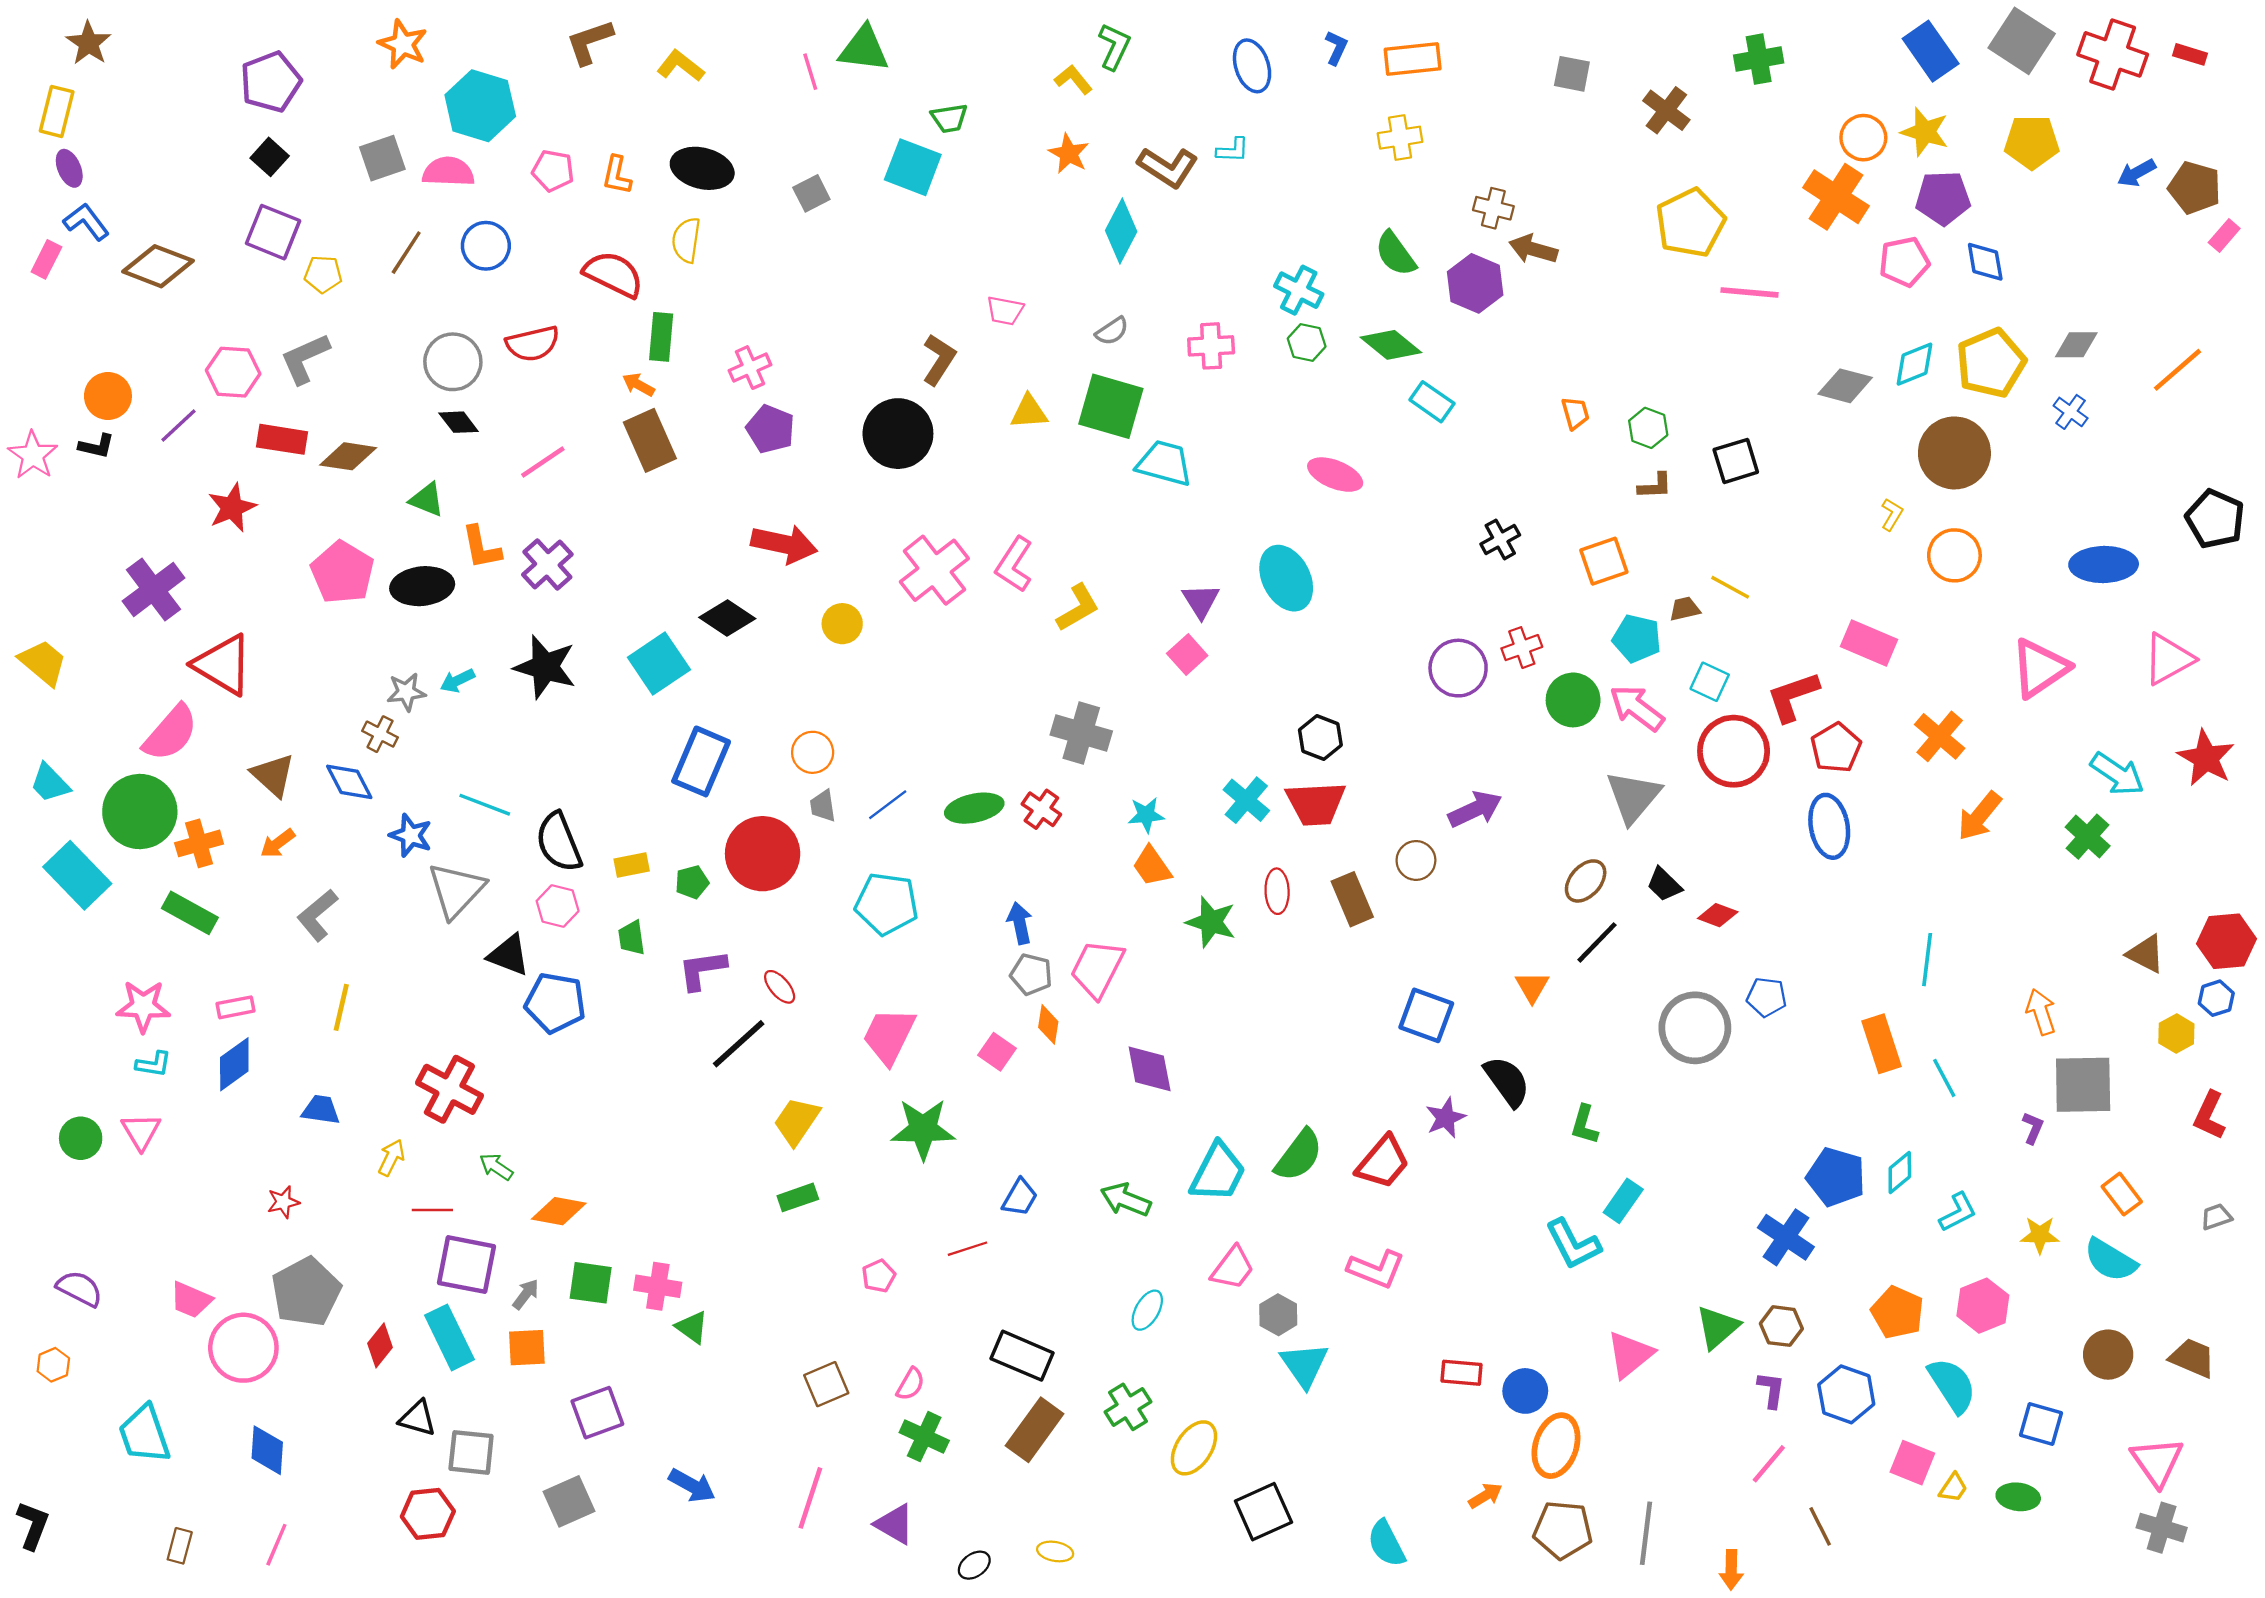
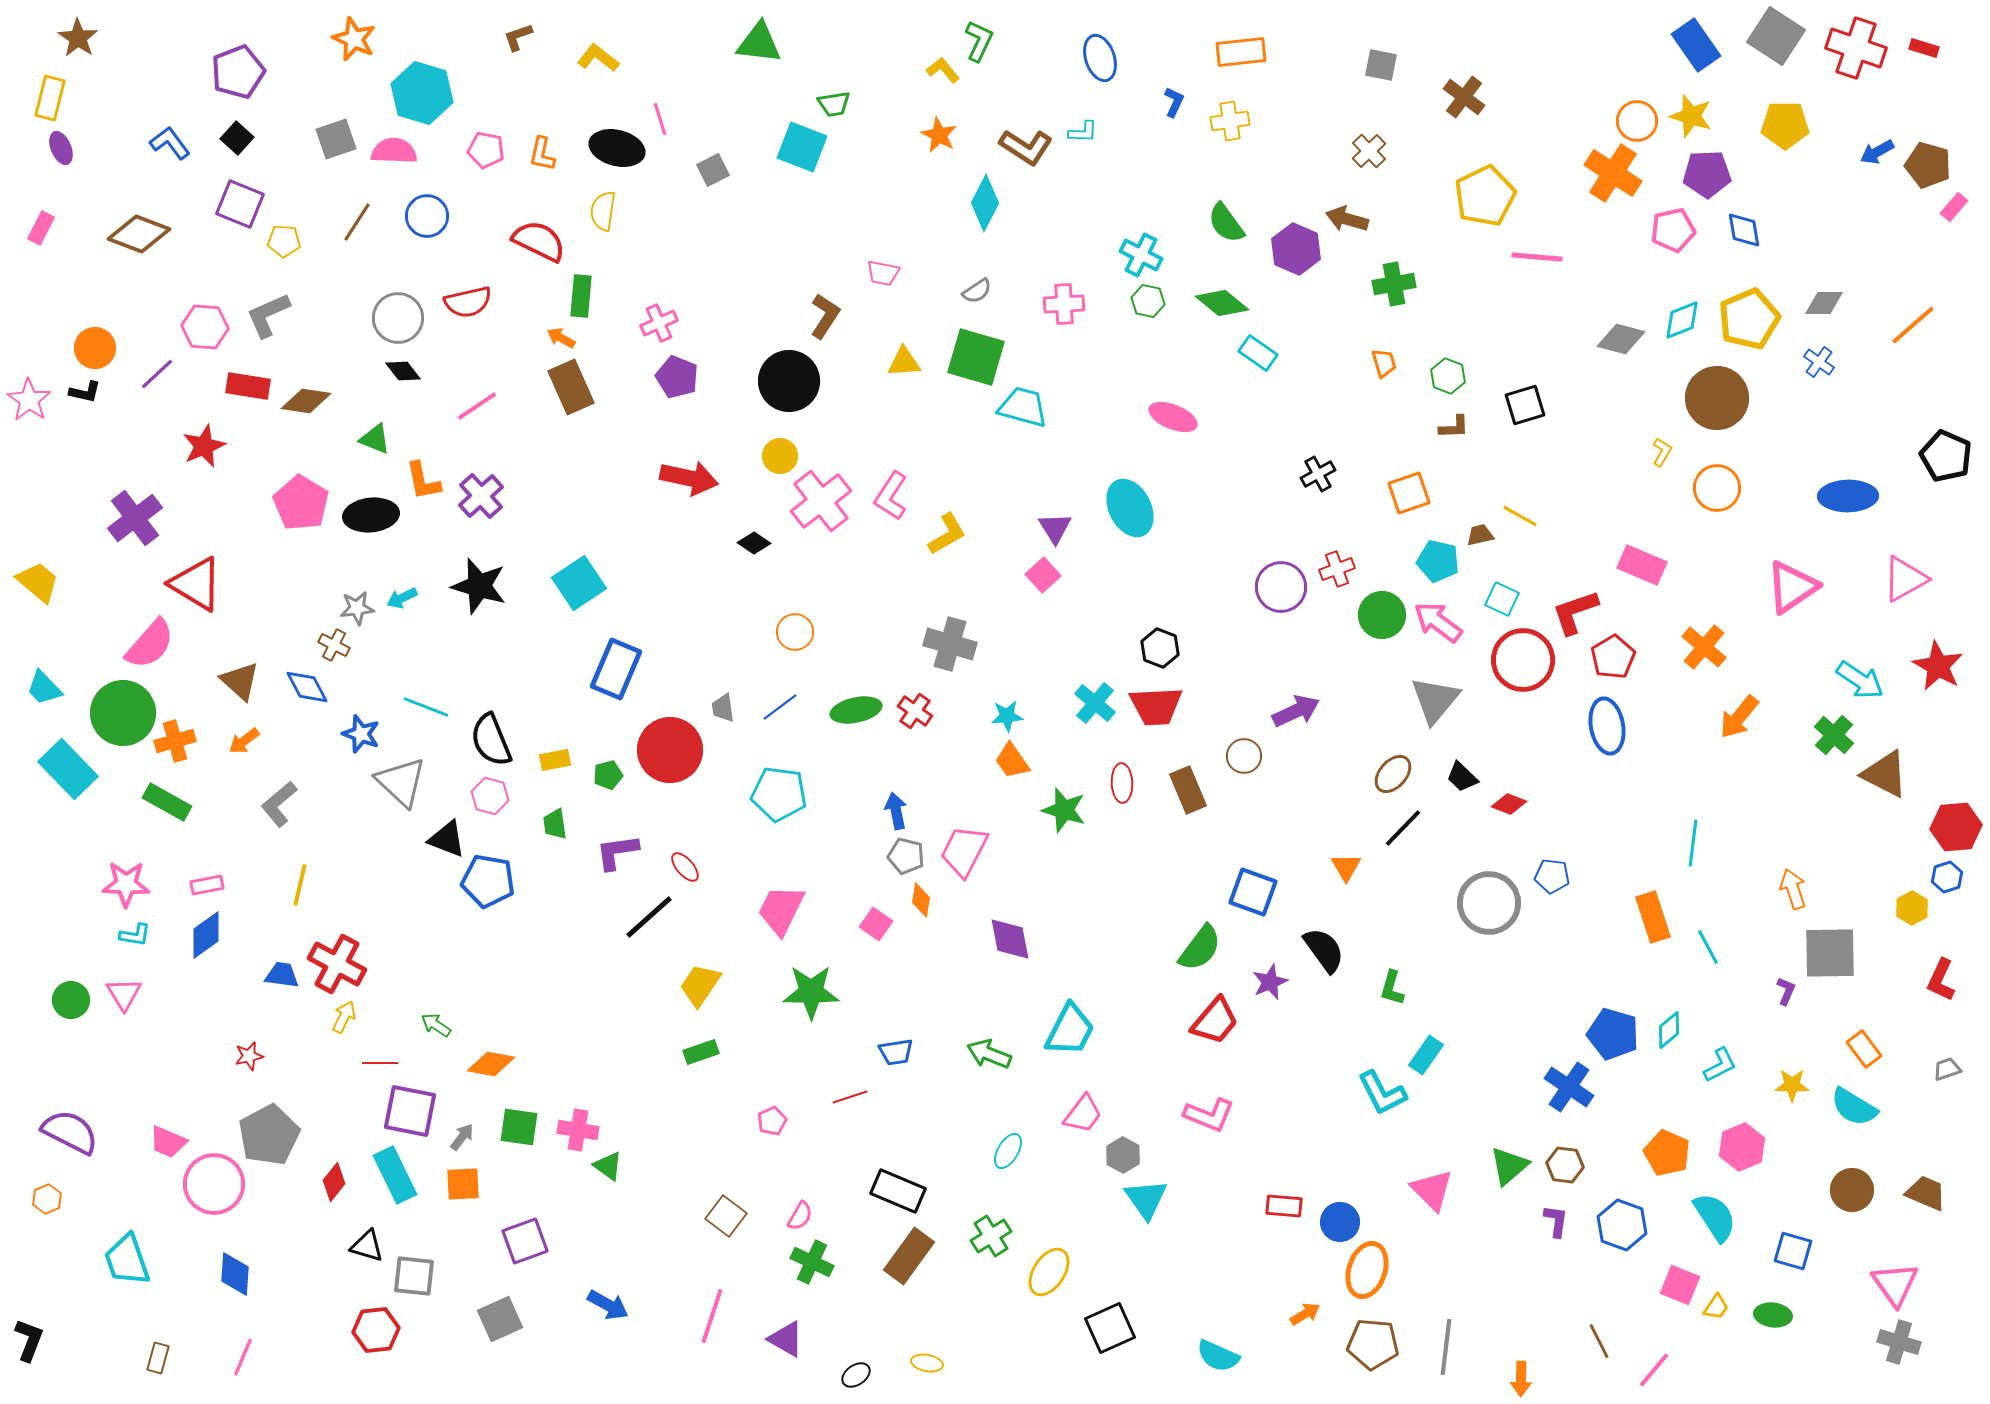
brown L-shape: (589, 42) -> (518, 37), size x0.7
blue L-shape: (1336, 48) -> (1174, 102), moved
green cross: (1759, 59) -> (1394, 284), moved
pink line: (810, 72) -> (660, 119), moved
brown cross: (1493, 208) -> (1369, 151), moved, turned 32
blue L-shape: (86, 222) -> (170, 143), moved
black diamond: (727, 618) -> (754, 543), moved, size x0.7
yellow circle: (842, 624) -> (780, 456), moved
orange circle: (813, 752) -> (795, 632), moved
gray triangle: (456, 890) -> (401, 782), turned -30
brown triangle: (2146, 954) -> (1885, 774), moved, size x1.4
red cross: (449, 1089) -> (337, 964), moved
green semicircle: (1299, 1155) -> (1200, 948), moved
blue trapezoid: (1020, 1197) -> (896, 1052), turned 51
purple semicircle: (79, 1289) -> (70, 1132), size x1.4
pink triangle: (1630, 1355) -> (1432, 1190), turned -36
brown square: (826, 1384) -> (726, 1216), turned -30
pink line: (1769, 1464) -> (1654, 1370), moved
cyan semicircle: (1386, 1544) -> (1218, 1356), turned -39

